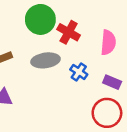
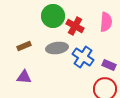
pink semicircle: (108, 42) -> (106, 22), moved
blue cross: (79, 72) -> (83, 57), size x1.5

